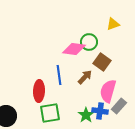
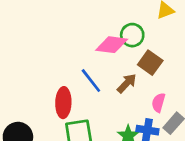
blue line: (59, 75) -> (91, 81), turned -30
pink semicircle: (108, 91) -> (158, 103), size x0.6

